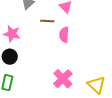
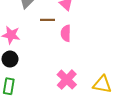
yellow triangle: (96, 85) -> (102, 84), turned -30

